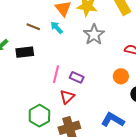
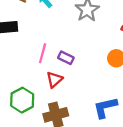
blue L-shape: (113, 120) -> (105, 107), turned -45

